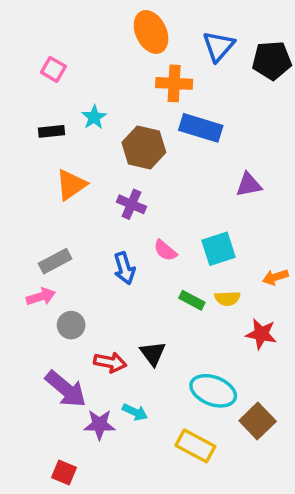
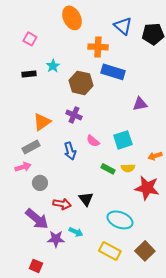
orange ellipse: (151, 32) -> (72, 18), moved
blue triangle: (219, 46) -> (123, 26), turned -30
orange triangle: (71, 185) -> (42, 122), moved
red star: (261, 334) -> (147, 188), size x1.4
brown square: (258, 421) -> (145, 251), moved

